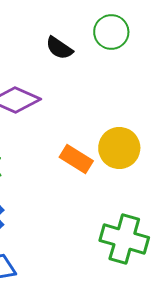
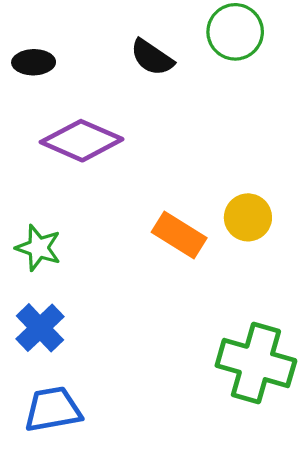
yellow circle: (119, 148) -> (248, 217), size x0.7

